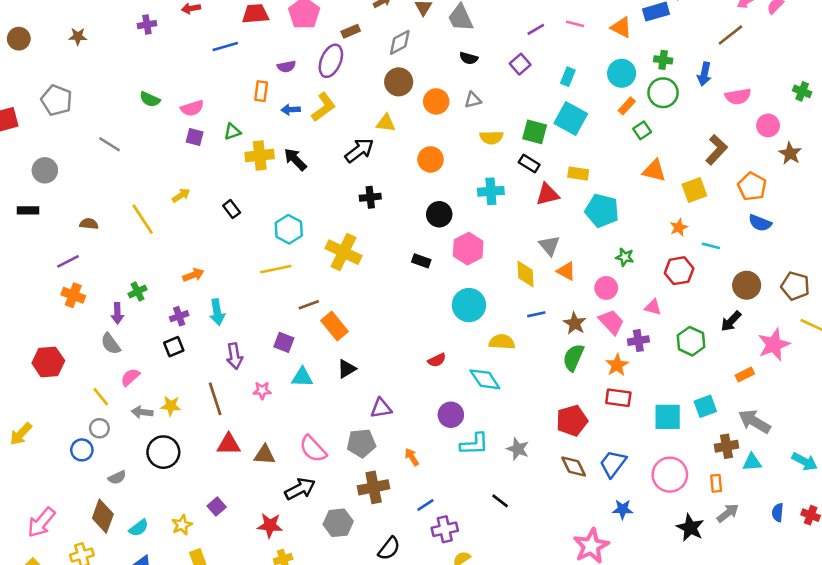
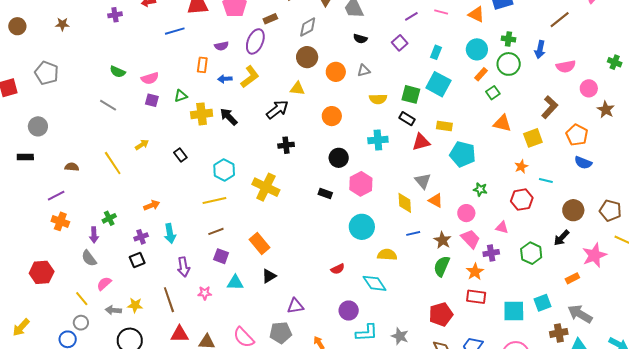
gray line: (110, 144) -> (108, 105), moved
brown line: (309, 305) -> (216, 231), moved

